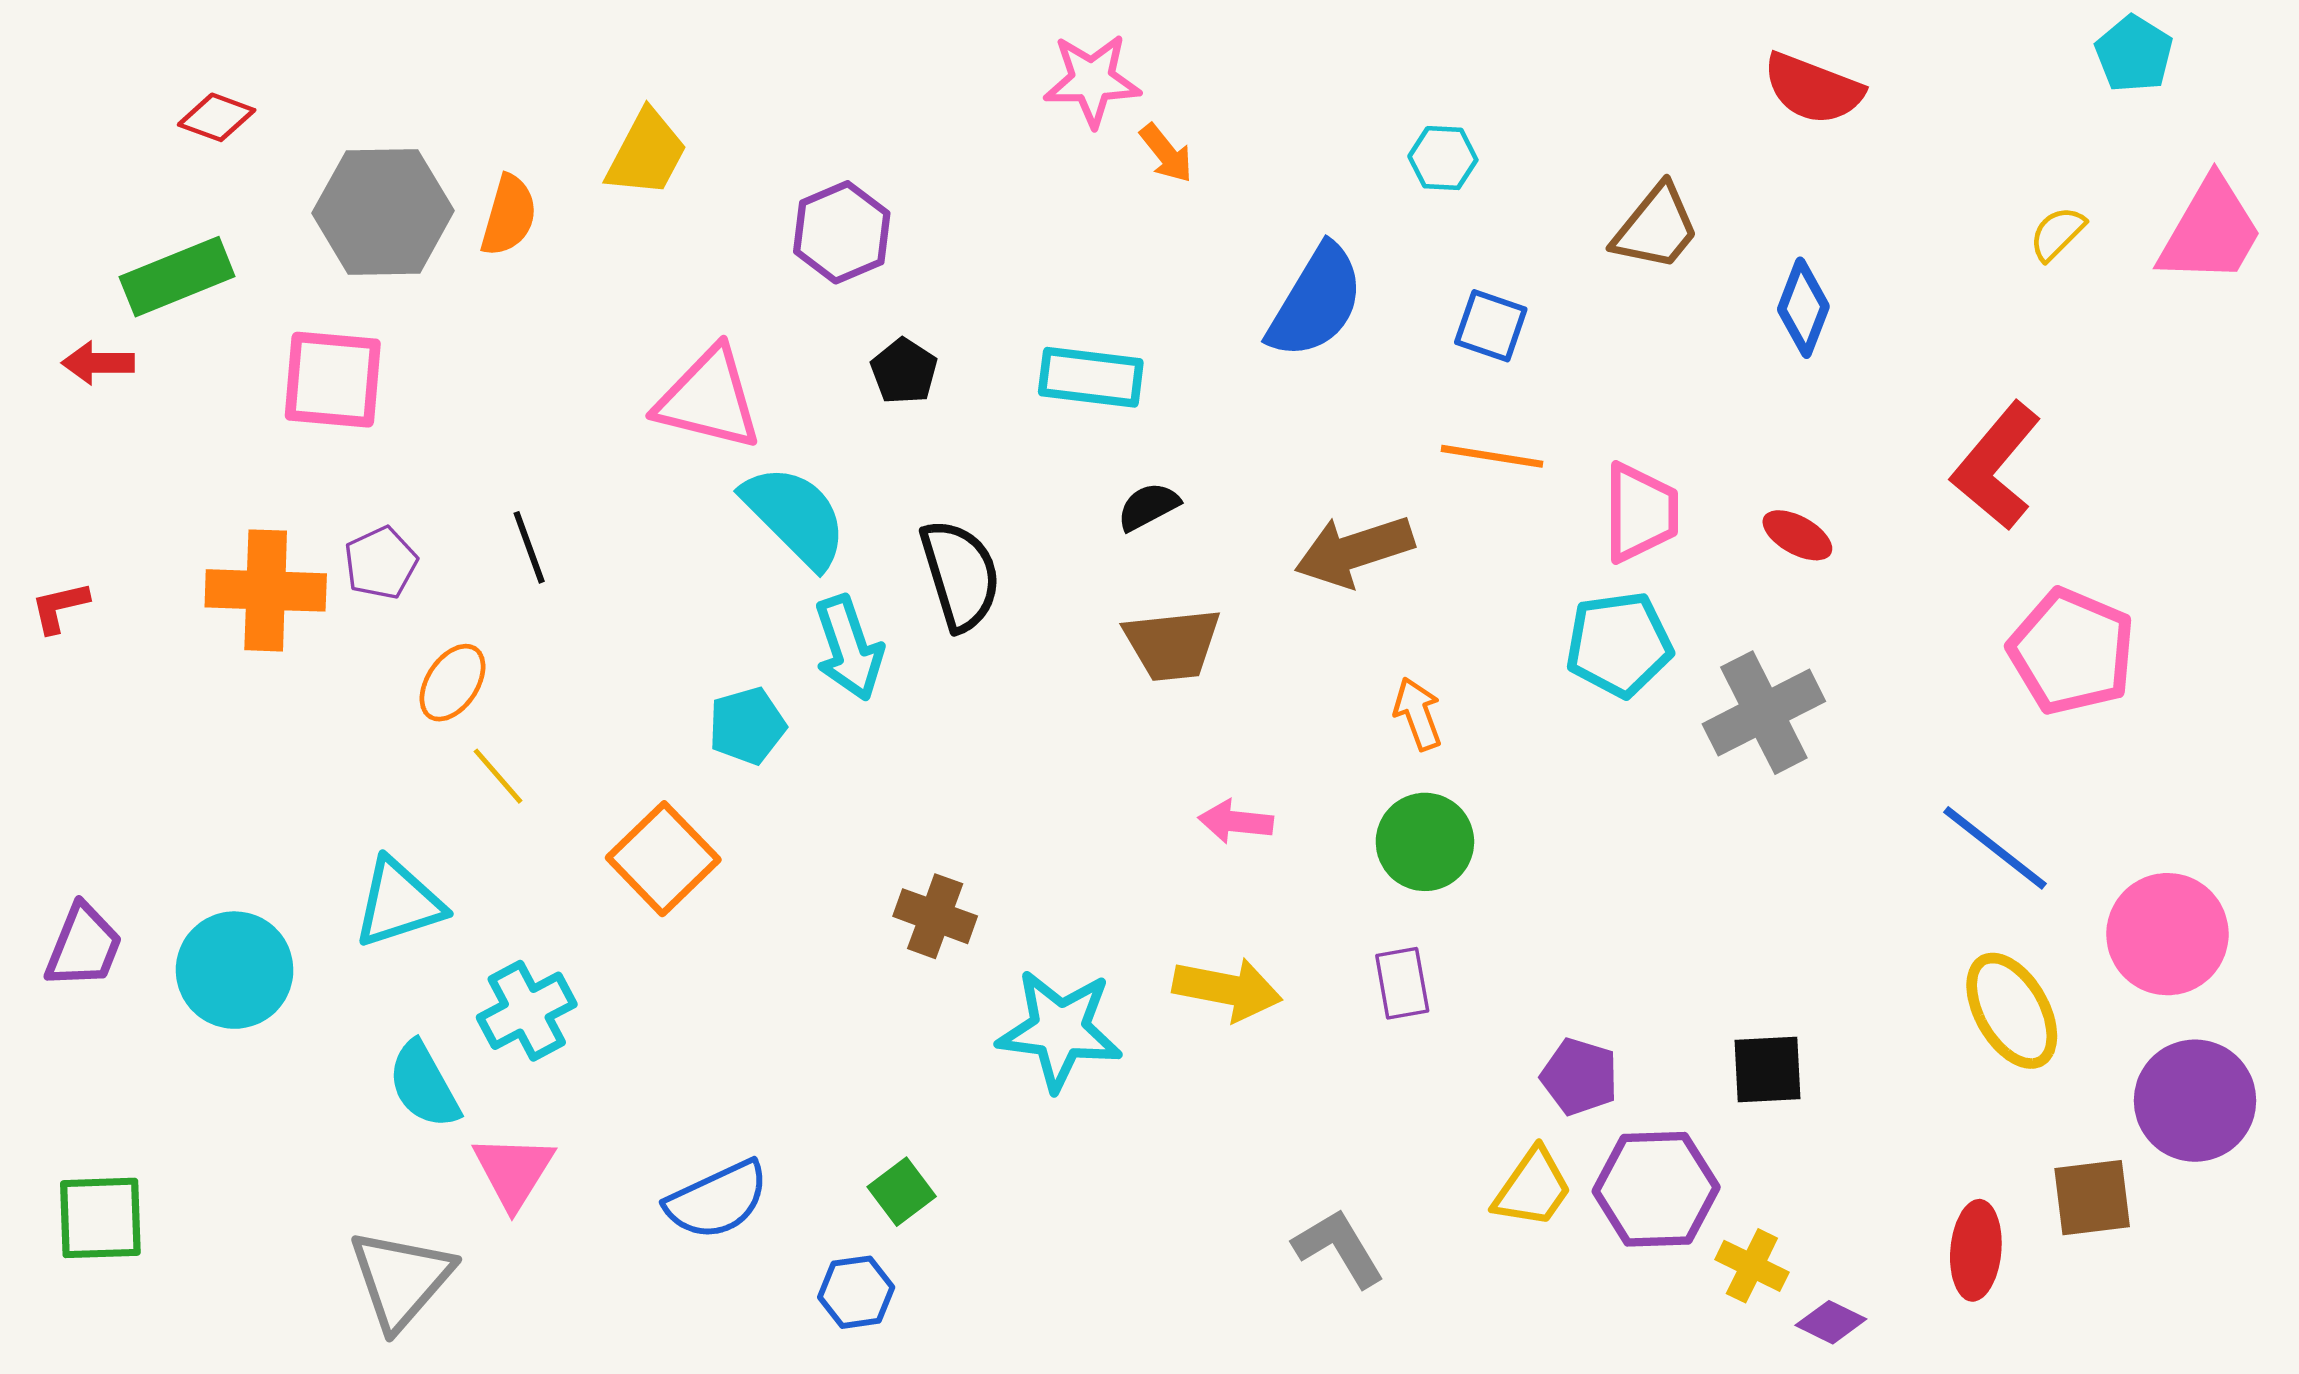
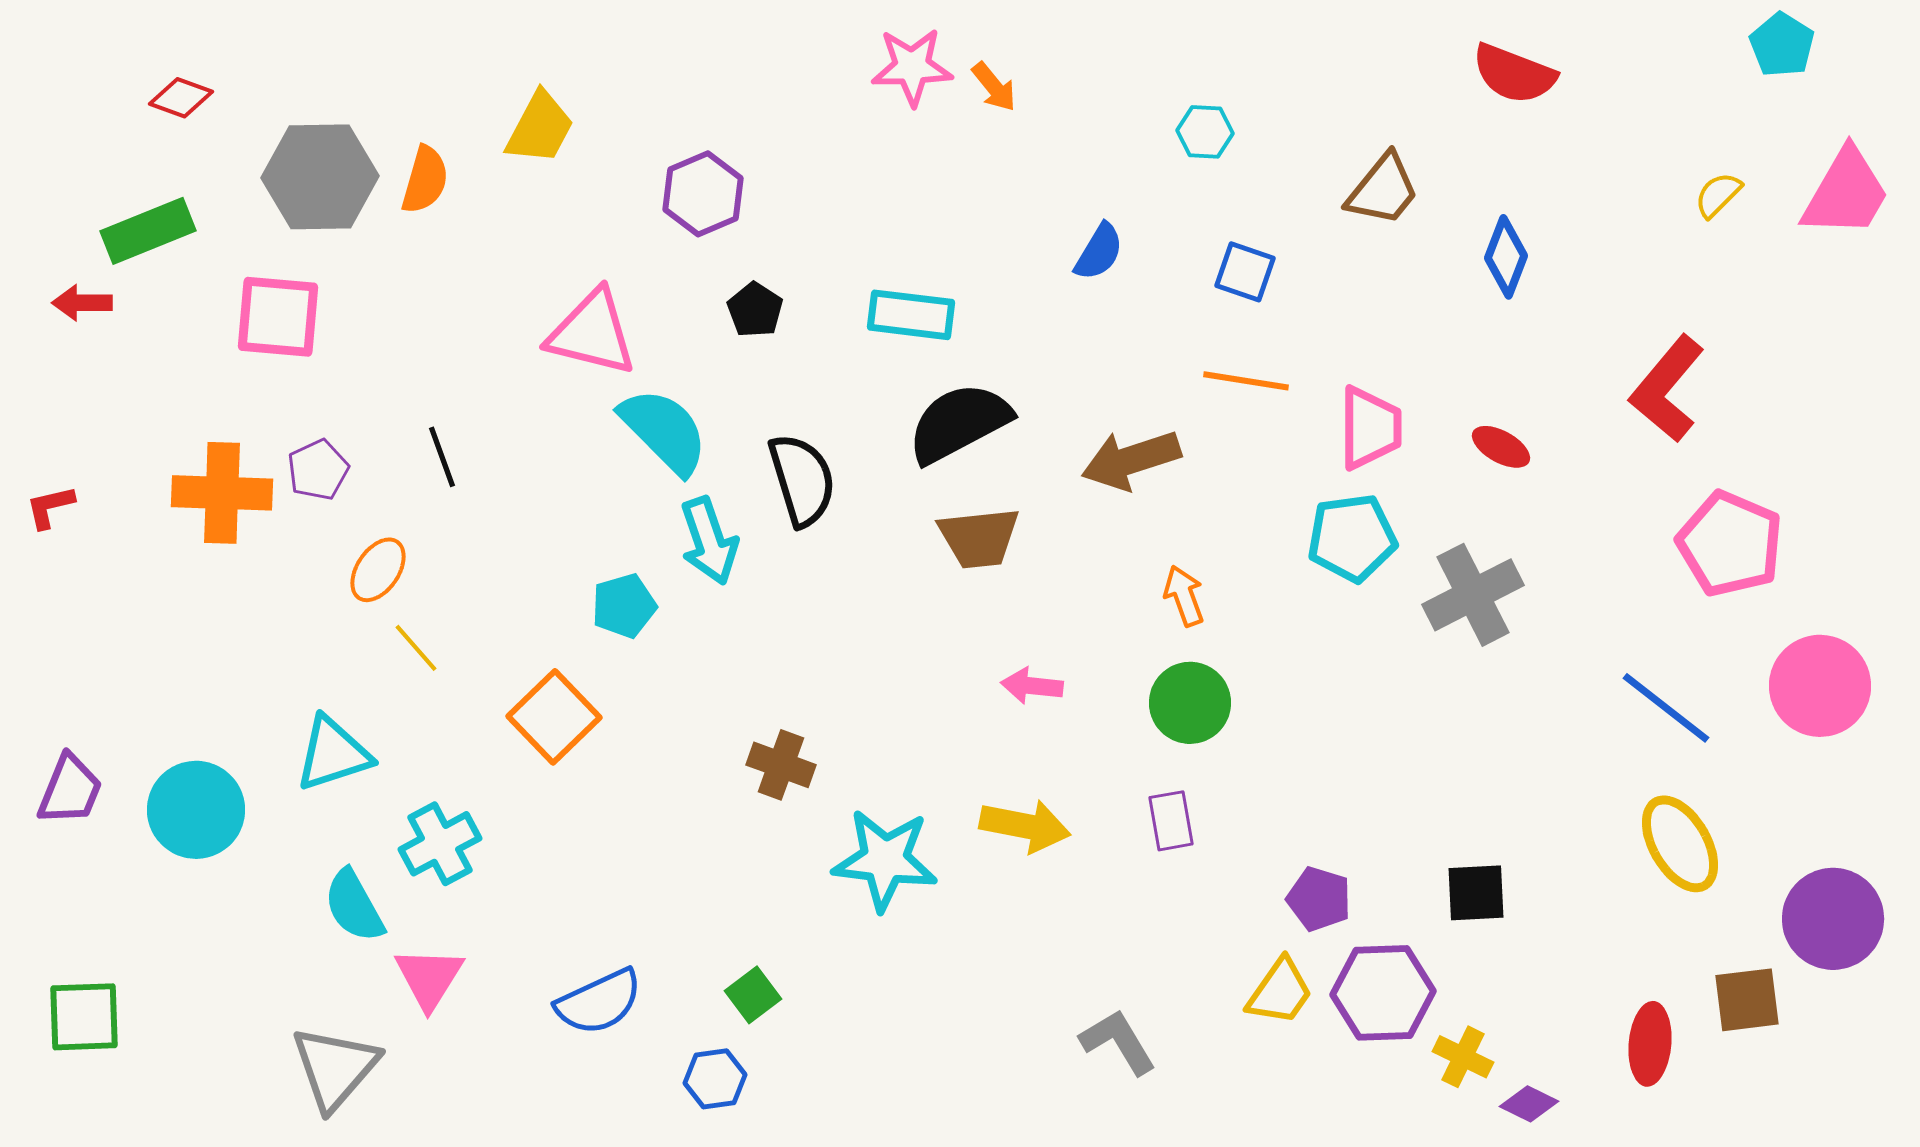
orange arrow: (1166, 153) -> (994, 87), moved
blue semicircle: (1316, 302) -> (1099, 252), size x0.6
black semicircle: (1148, 507) -> (959, 423), size x2.0
pink circle: (2167, 934) -> (1820, 686), moved

